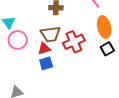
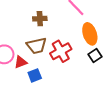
red triangle: (44, 48) -> (21, 62), moved

